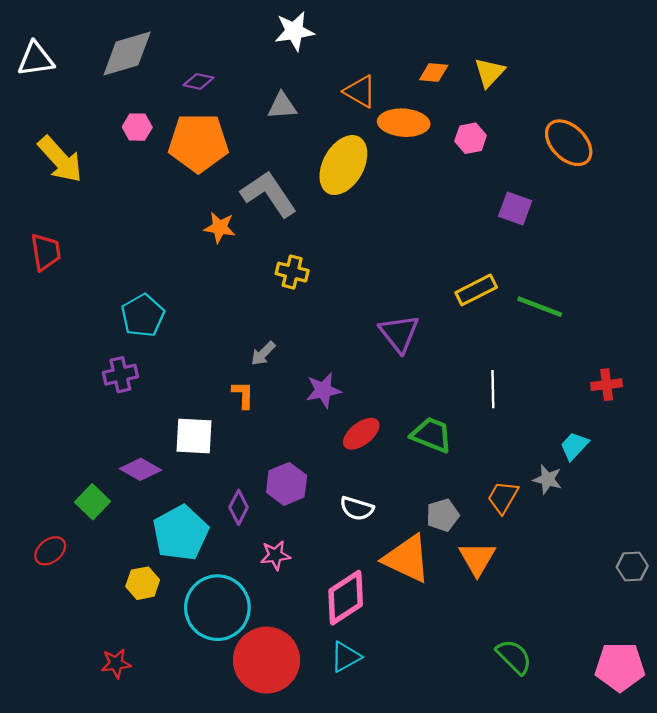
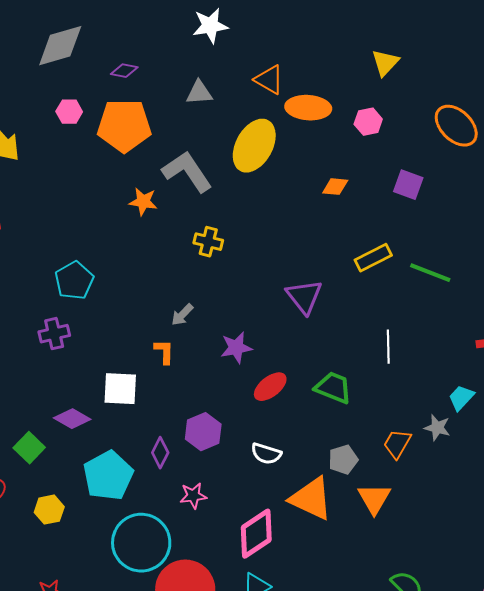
orange diamond: (434, 72) -> (335, 187), moved
yellow hexagon: (143, 583) -> (49, 510), moved

